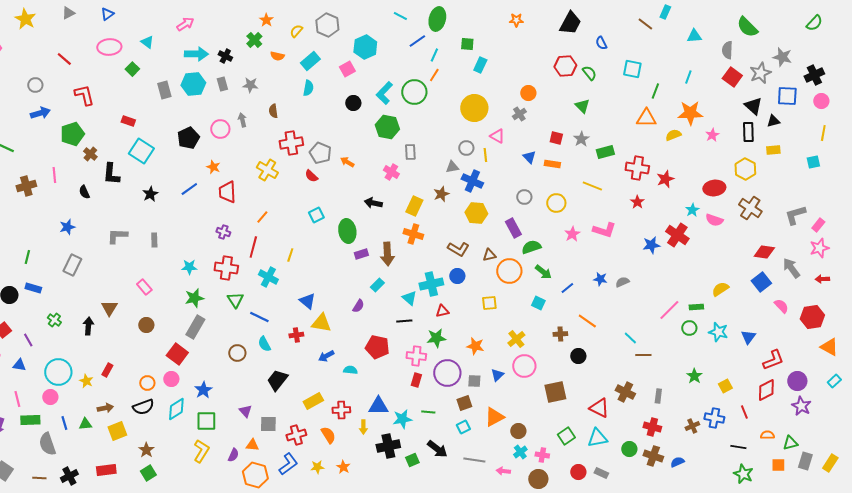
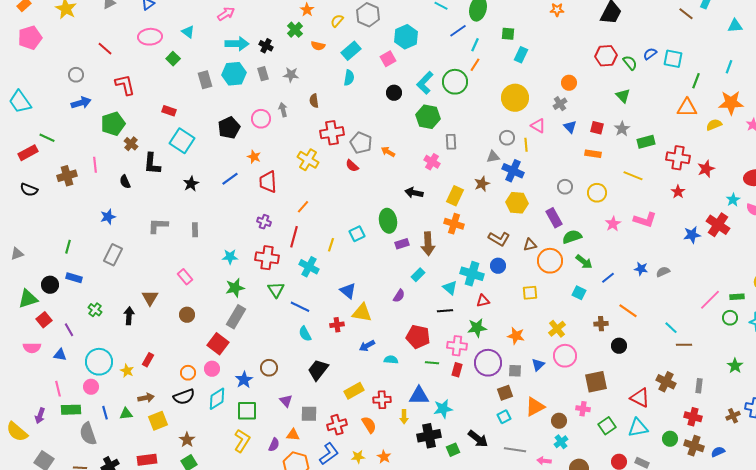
blue semicircle: (601, 43) -> (650, 54), moved, turned 80
blue triangle: (529, 157) -> (570, 127), moved
cyan square: (316, 215) -> (357, 234), moved
cyan cross: (431, 284) -> (472, 274), turned 30
brown circle: (237, 353) -> (269, 368), moved
green line: (428, 412) -> (432, 363), moved
pink cross: (542, 455) -> (583, 409), moved

